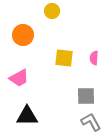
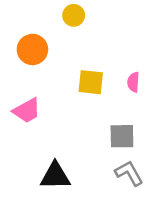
black triangle: (27, 116) -> (55, 176), moved

